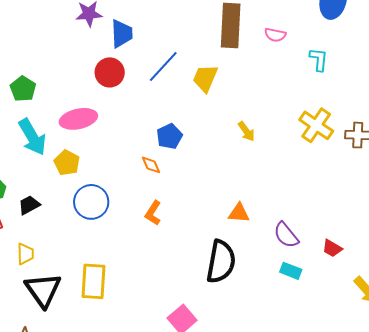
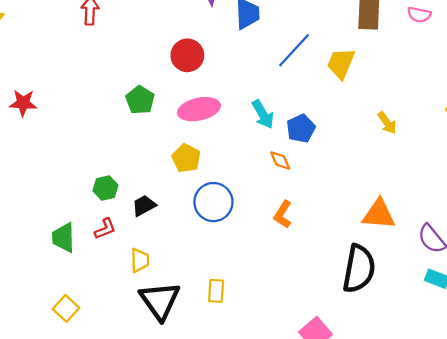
red circle: (110, 72) -> (187, 55), moved
green pentagon: (23, 89) -> (140, 100), moved
cyan arrow: (32, 137) -> (263, 114), moved, size x0.7
orange triangle: (239, 213) -> (379, 214), size x1.4
yellow rectangle: (93, 281) -> (216, 291), size x0.6

